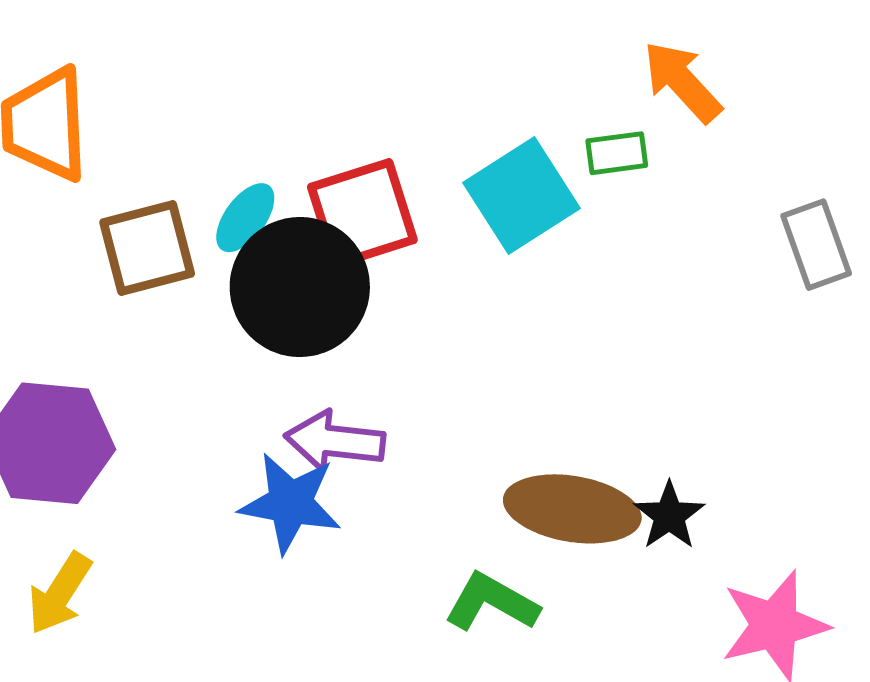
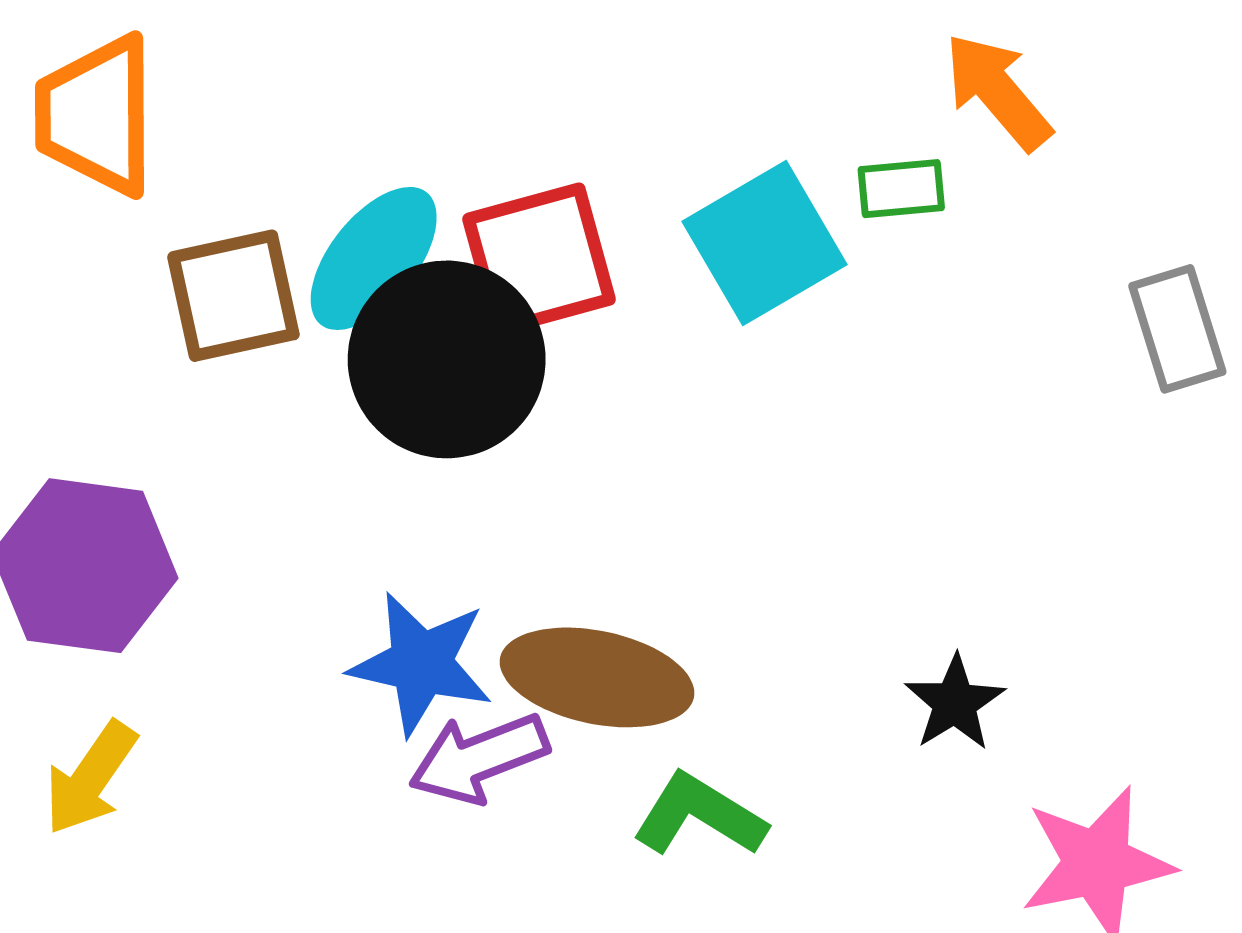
cyan ellipse: (245, 218) -> (374, 258), size x1.5
purple arrow: (335, 441) -> (479, 758), moved, turned -30
brown ellipse: (572, 509) -> (597, 677), moved

